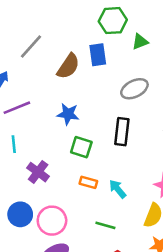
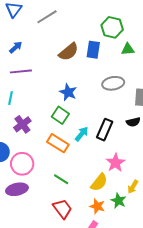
gray line: (31, 47) -> (47, 17), moved
blue star: (68, 114) -> (68, 92), moved
black rectangle: (122, 132) -> (105, 130), moved
orange rectangle: (88, 182) -> (58, 143), size x1.5
cyan arrow: (118, 189) -> (82, 134), moved, turned 63

